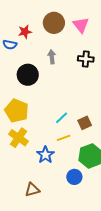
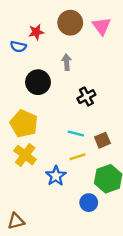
black cross: (86, 59) -> (86, 97), moved, turned -35
cyan line: (62, 118) -> (76, 133), turned 56
brown triangle: (32, 190) -> (16, 221), moved

